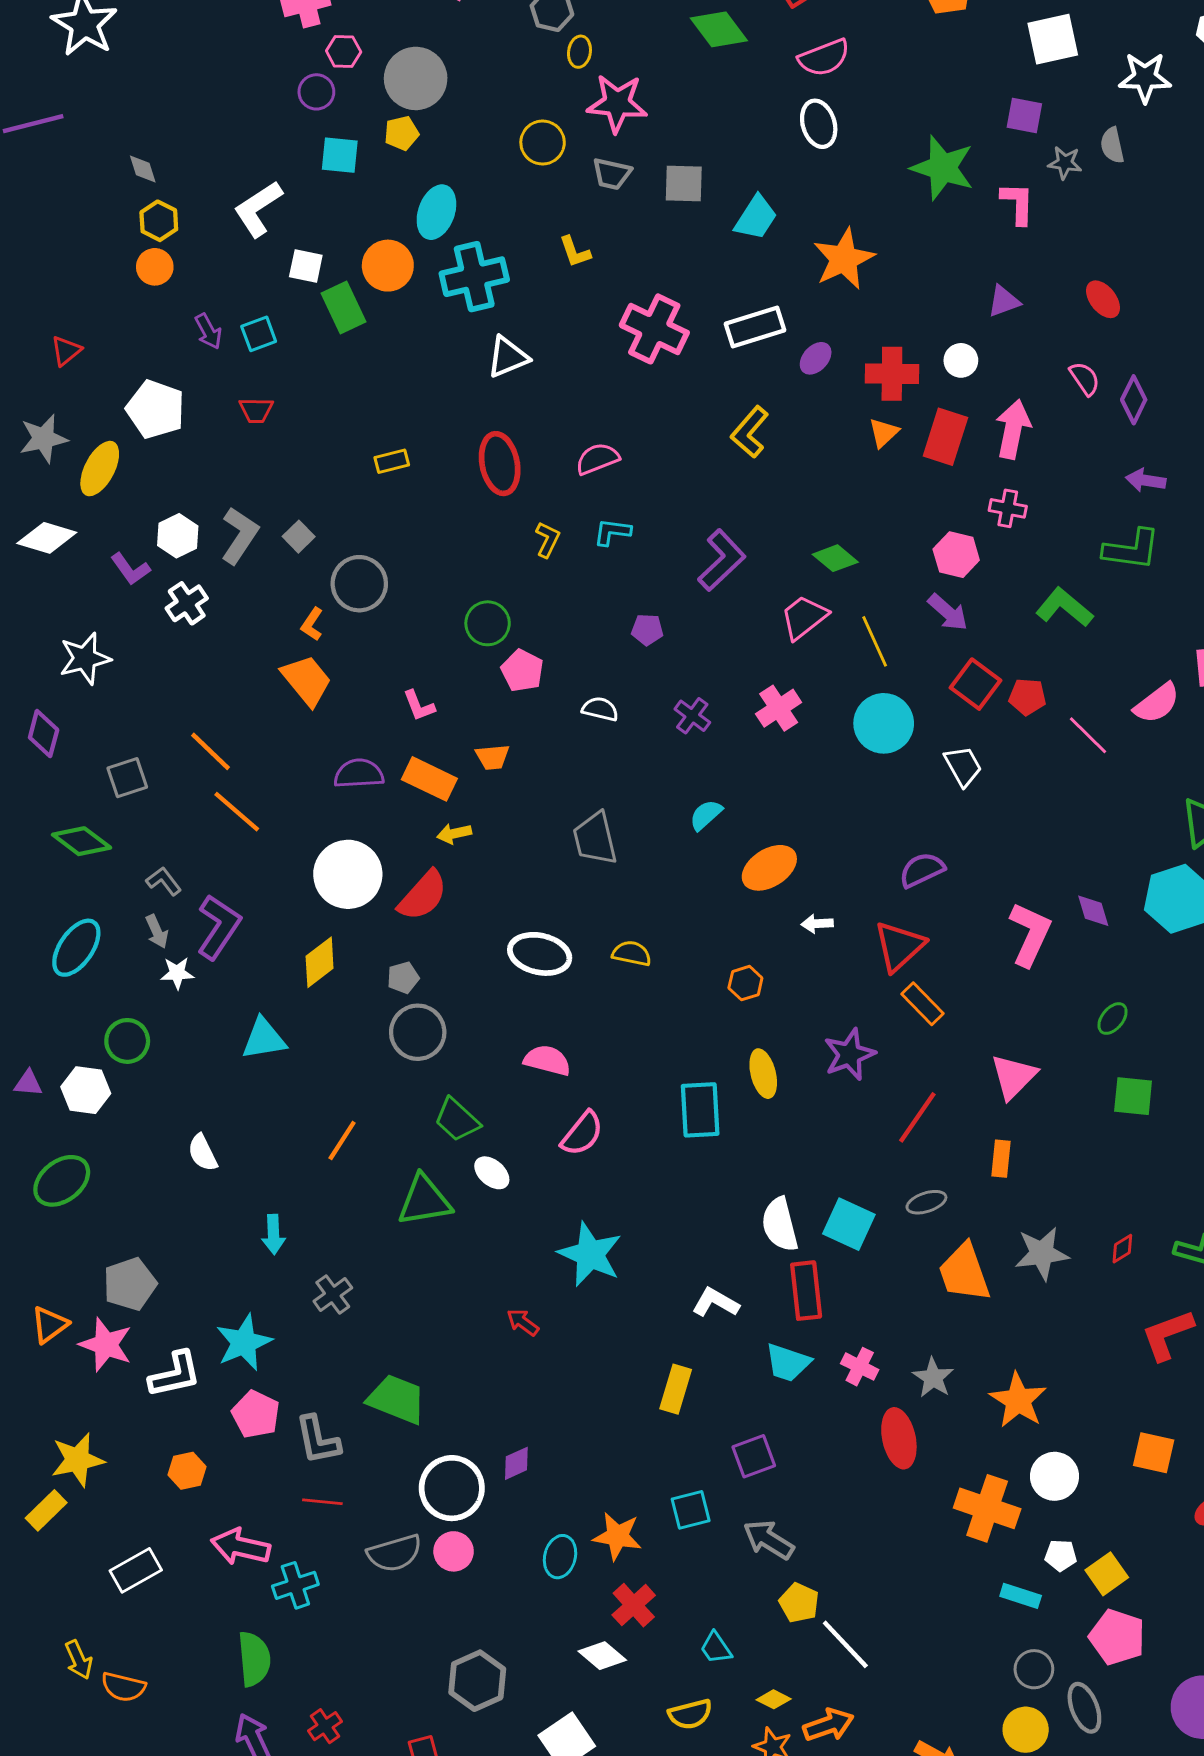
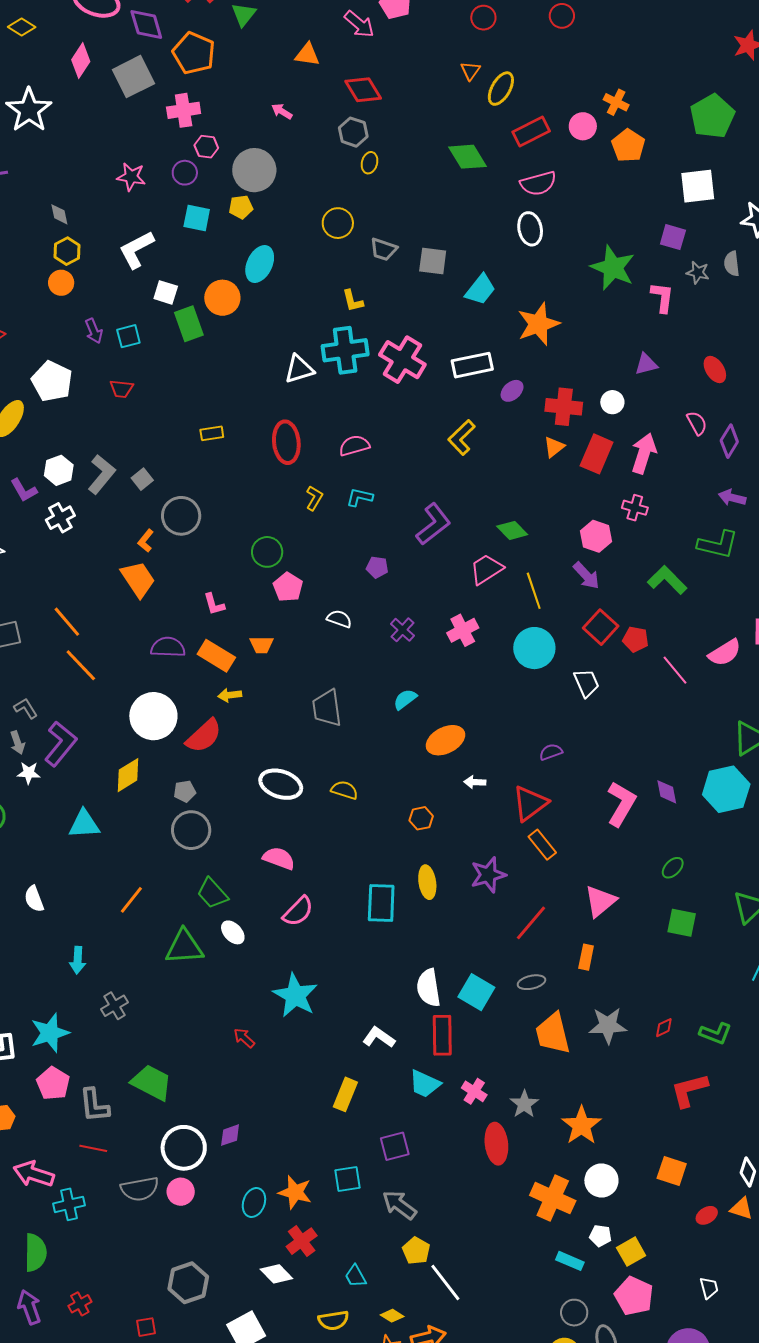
pink star: (617, 103) -> (131, 177), moved, size x0.7
cyan cross: (474, 277) -> (345, 350), moved
purple semicircle: (922, 870) -> (551, 752), size x0.7

